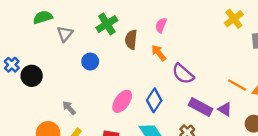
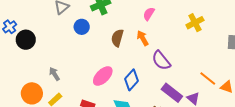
yellow cross: (234, 19) -> (195, 23), moved
brown semicircle: (131, 40) -> (117, 38), moved
blue circle: (90, 62) -> (82, 27), moved

